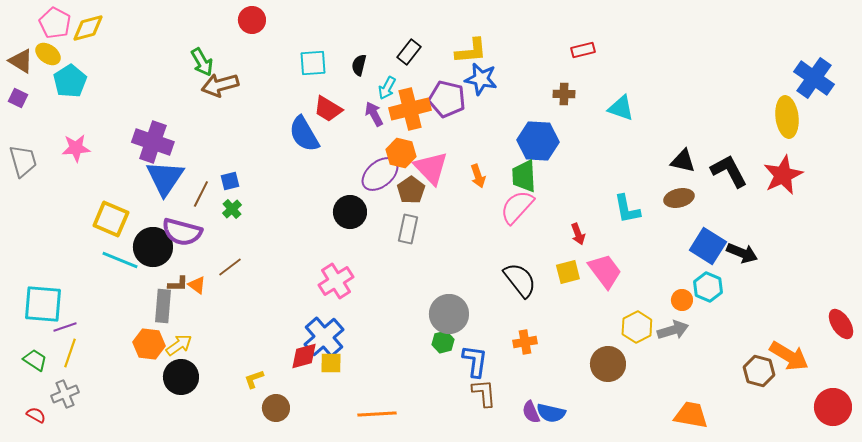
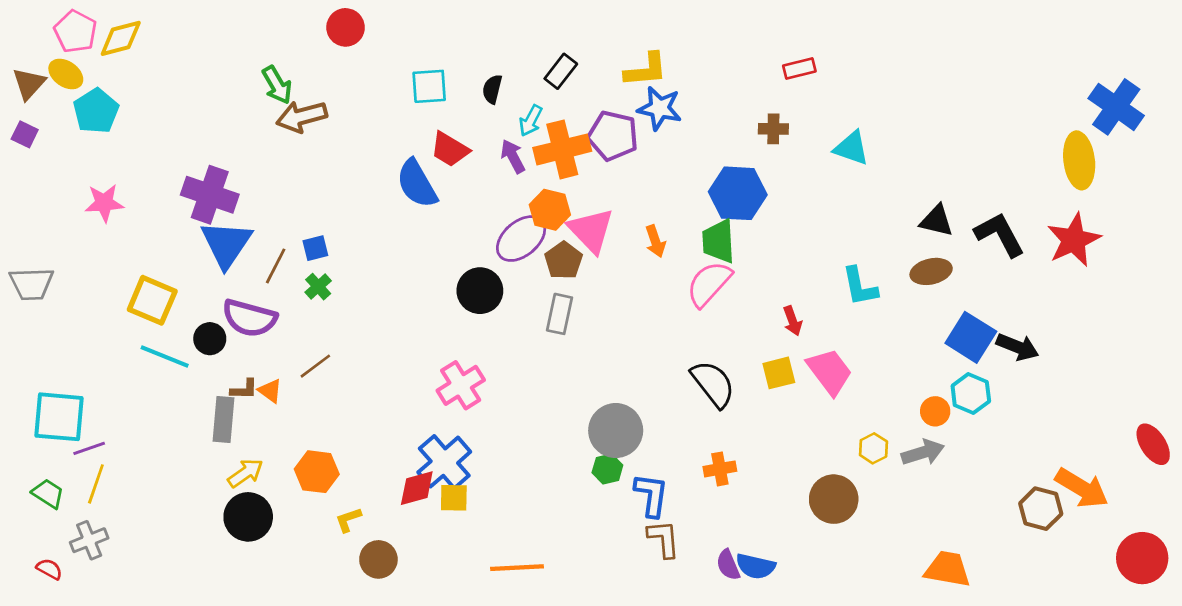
brown triangle: (21, 61) -> (29, 84), turned 40
gray trapezoid: (23, 161) -> (32, 284), moved, turned 104
black circle: (153, 247) -> (210, 339), size x0.6
yellow hexagon: (637, 327) -> (873, 448), size x0.7
orange hexagon: (149, 344) -> (317, 472), moved

